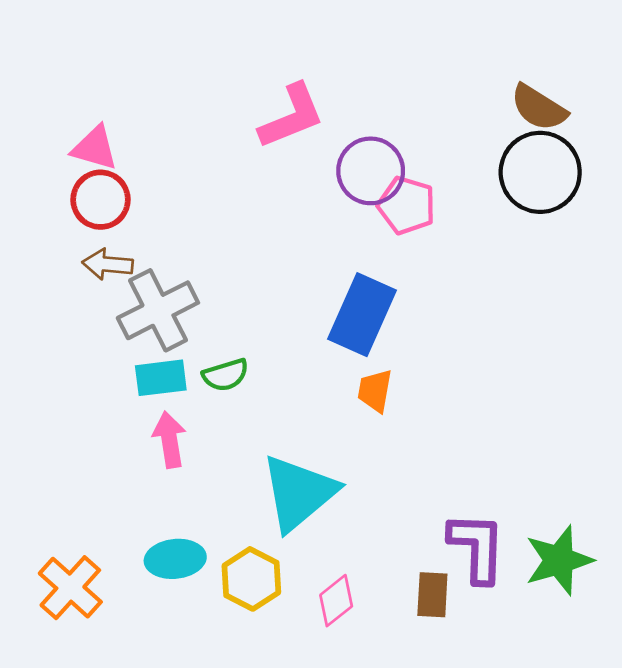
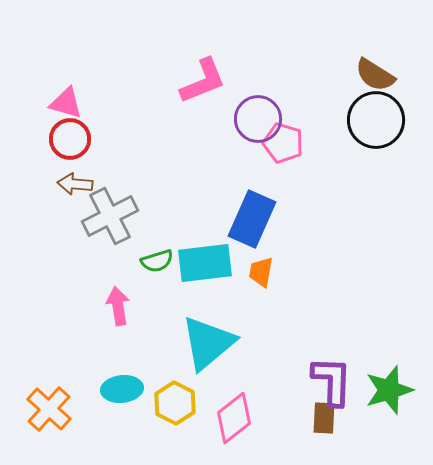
cyan rectangle: (161, 378) -> (205, 263), moved, size x1.5
brown rectangle: (432, 595) -> (324, 418), moved
pink diamond: (336, 601) -> (234, 418), size x1.4

